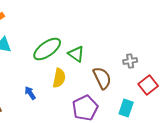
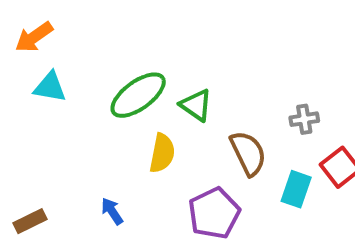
blue arrow: (30, 93) -> (112, 211), moved
cyan rectangle: (126, 108) -> (296, 189), moved

